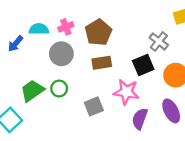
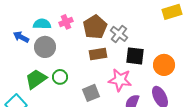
gray cross: (159, 41) -> (119, 34), moved
blue arrow: (15, 44) -> (21, 37), turned 77
gray circle: (61, 54) -> (45, 47), moved
black square: (143, 65) -> (135, 56), turned 30

